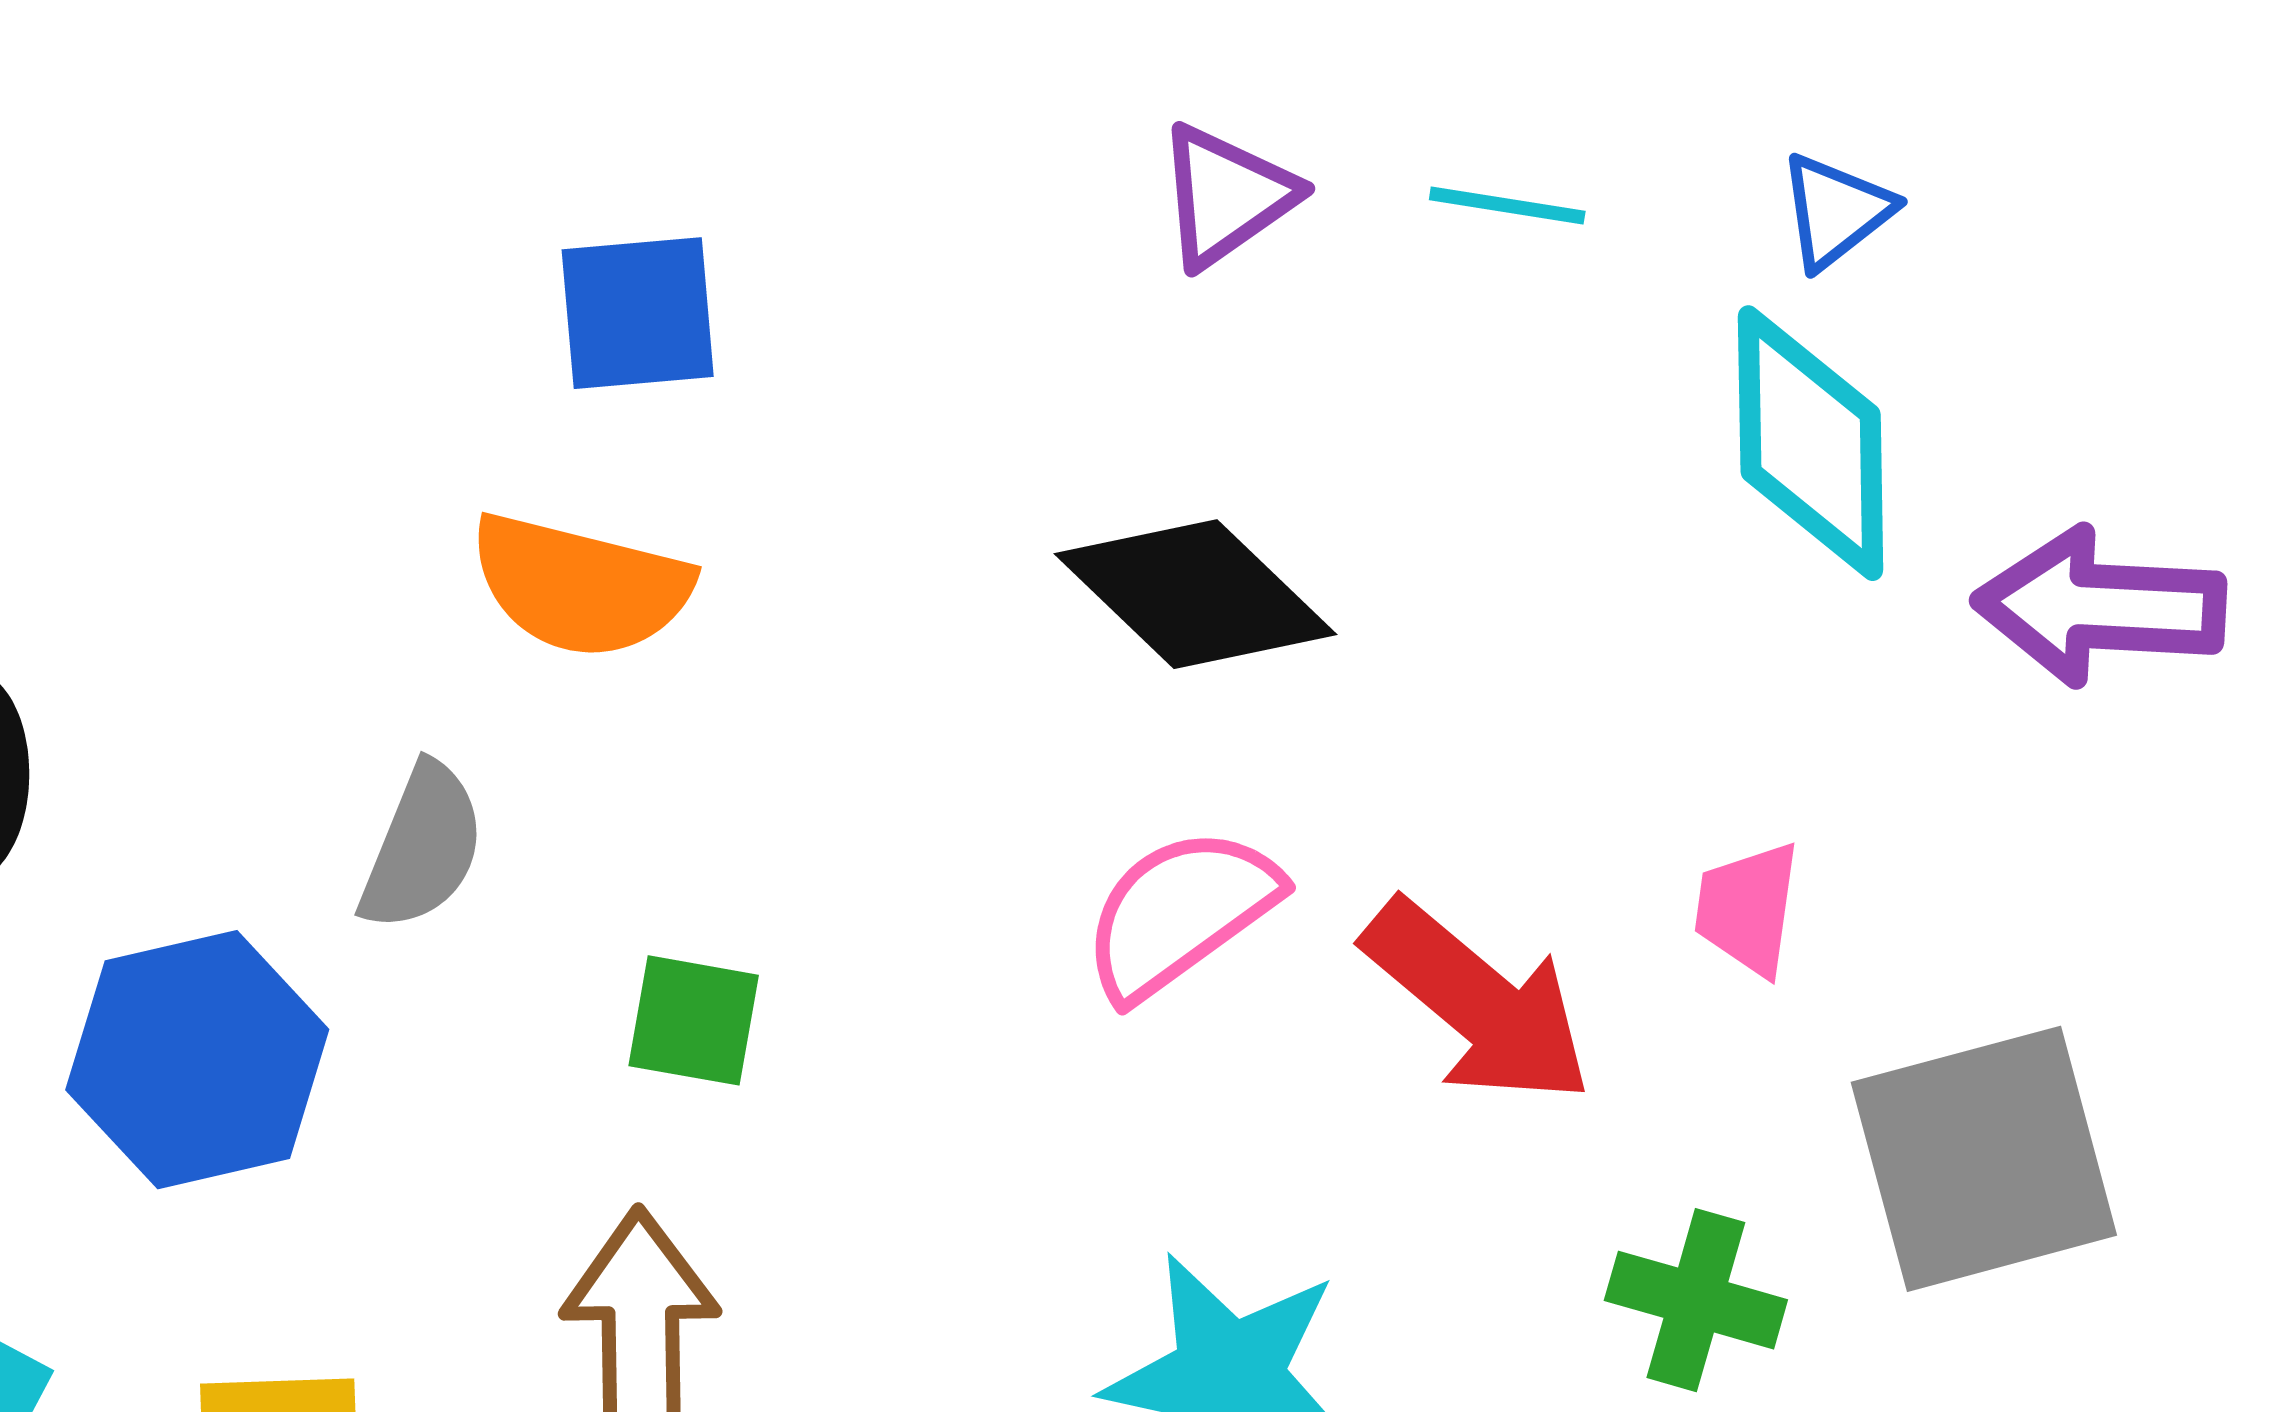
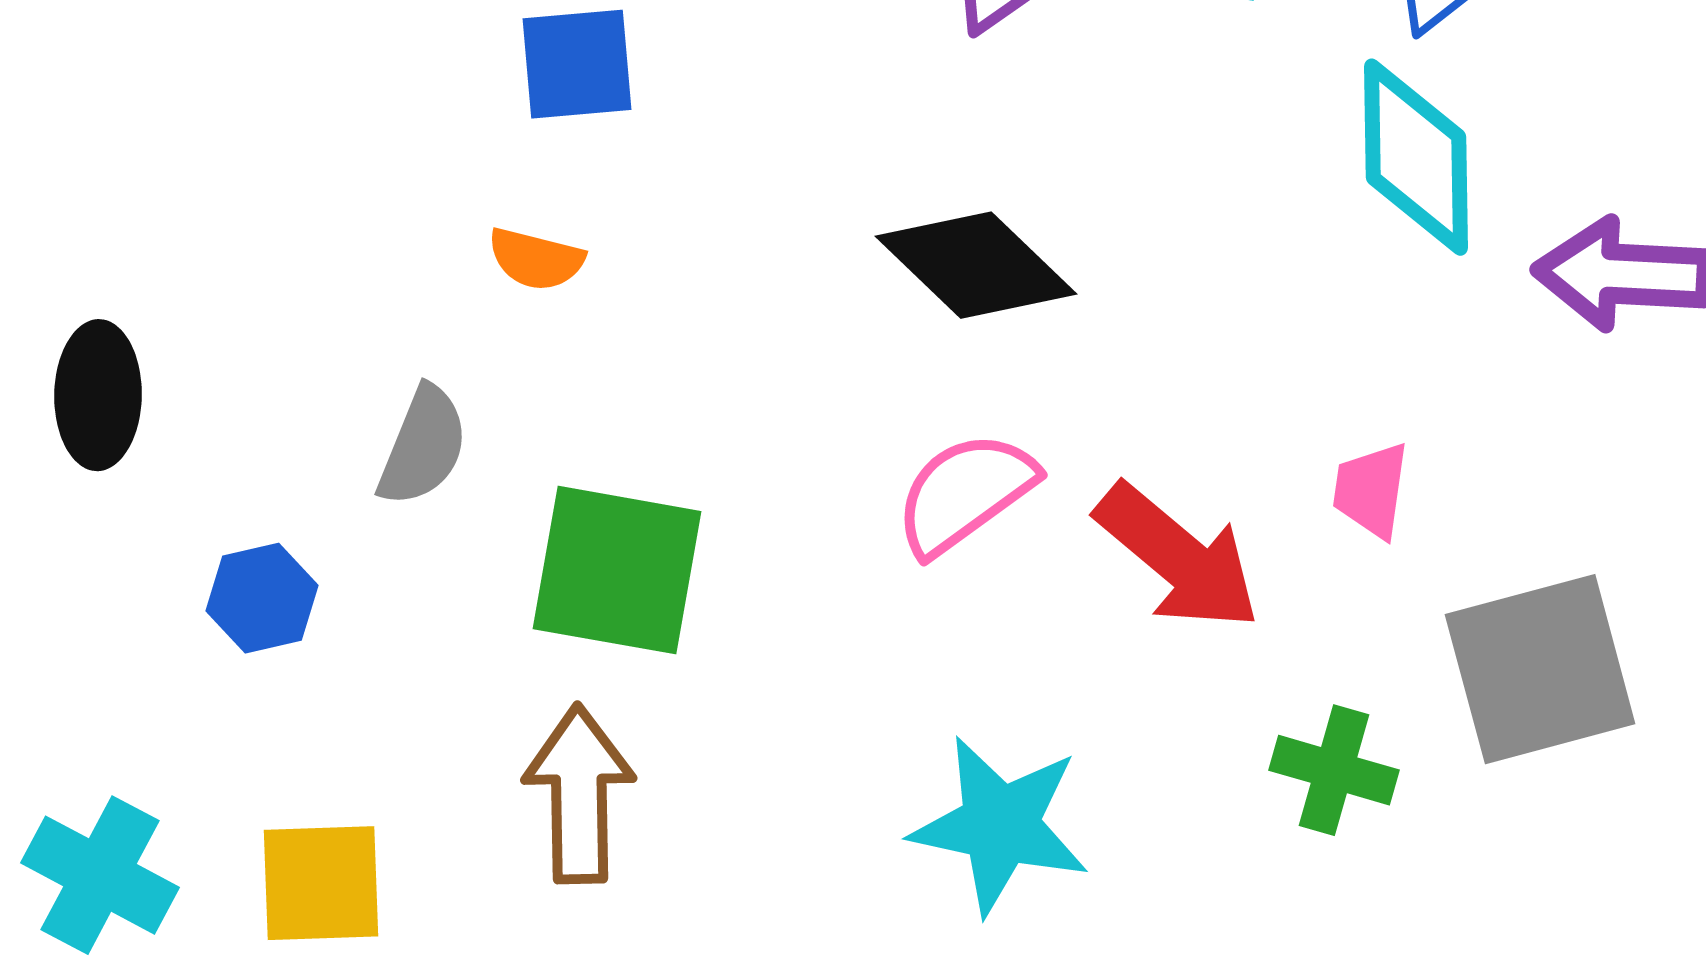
orange semicircle: (580, 586) -> (536, 259), size x0.6
green square: (694, 1020) -> (617, 570), size x1.8
blue hexagon: (197, 1060) -> (262, 598), size x0.6

